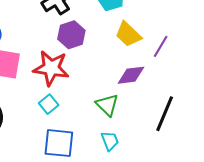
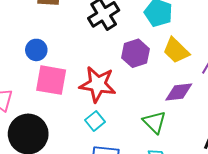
purple hexagon: (71, 35) -> (136, 53), moved

